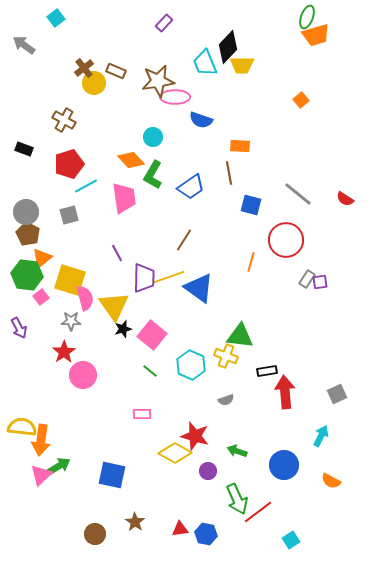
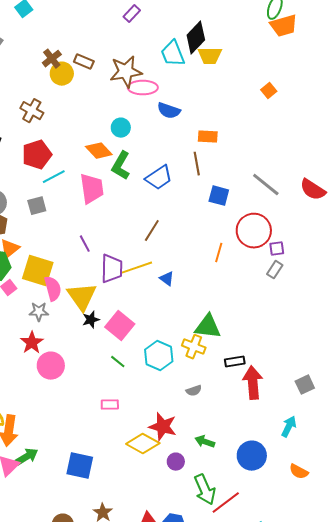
red semicircle: (345, 199) -> (313, 190), size x1.5
purple square: (320, 282) -> (277, 249), moved
blue triangle: (199, 288) -> (167, 279), size x0.5

